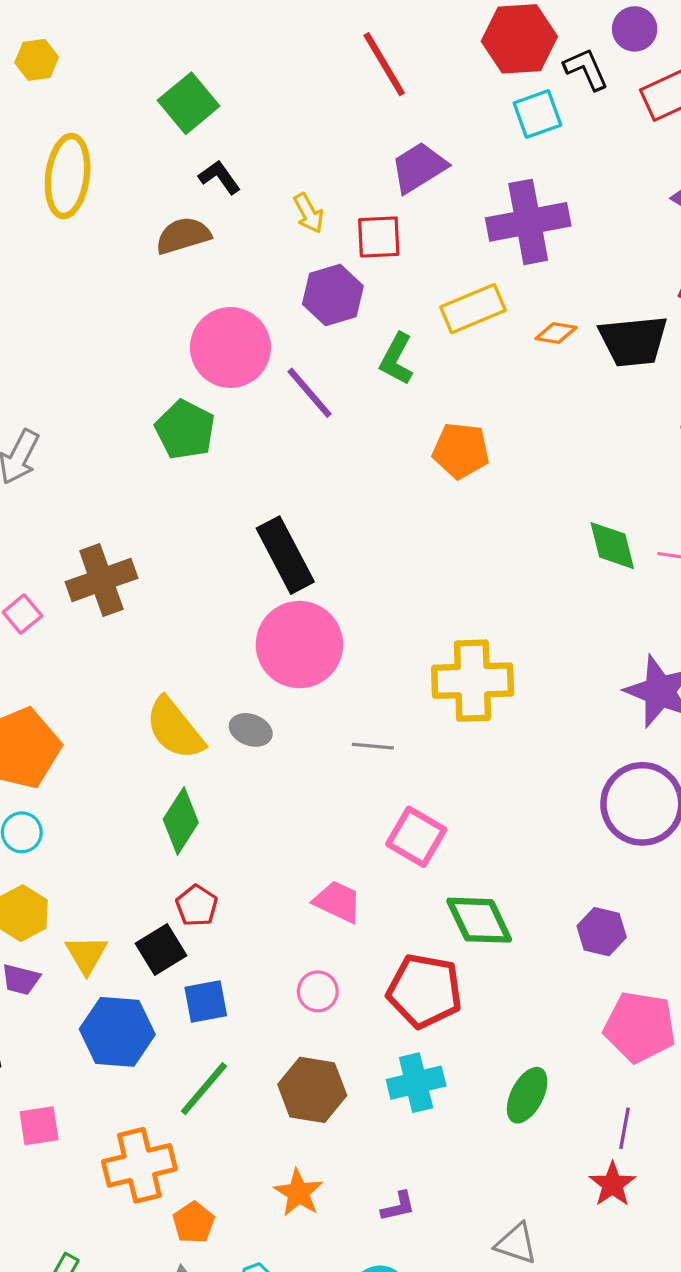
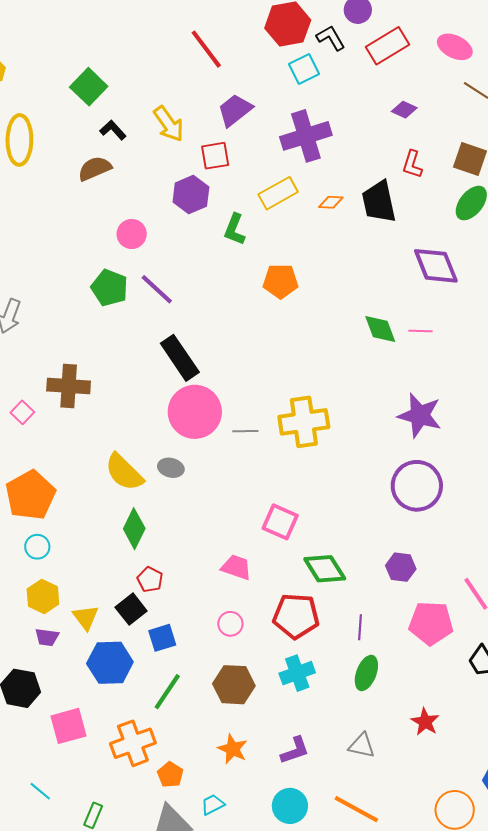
yellow arrow: (309, 213) -> (169, 124), moved, size x1.5
black trapezoid: (633, 341) -> (379, 202), turned 90
pink circle: (230, 347) -> (132, 234), size x0.6
purple line: (310, 393) -> (157, 289), moved
brown cross: (101, 580) -> (69, 386), turned 30
gray line: (373, 746) -> (245, 431), moved
pink square: (39, 1126) -> (68, 726), size x1.4
purple line: (624, 1128) -> (360, 627), moved
purple L-shape: (398, 1206) -> (295, 750), size x1.4
gray triangle: (516, 1244) -> (362, 746), moved

